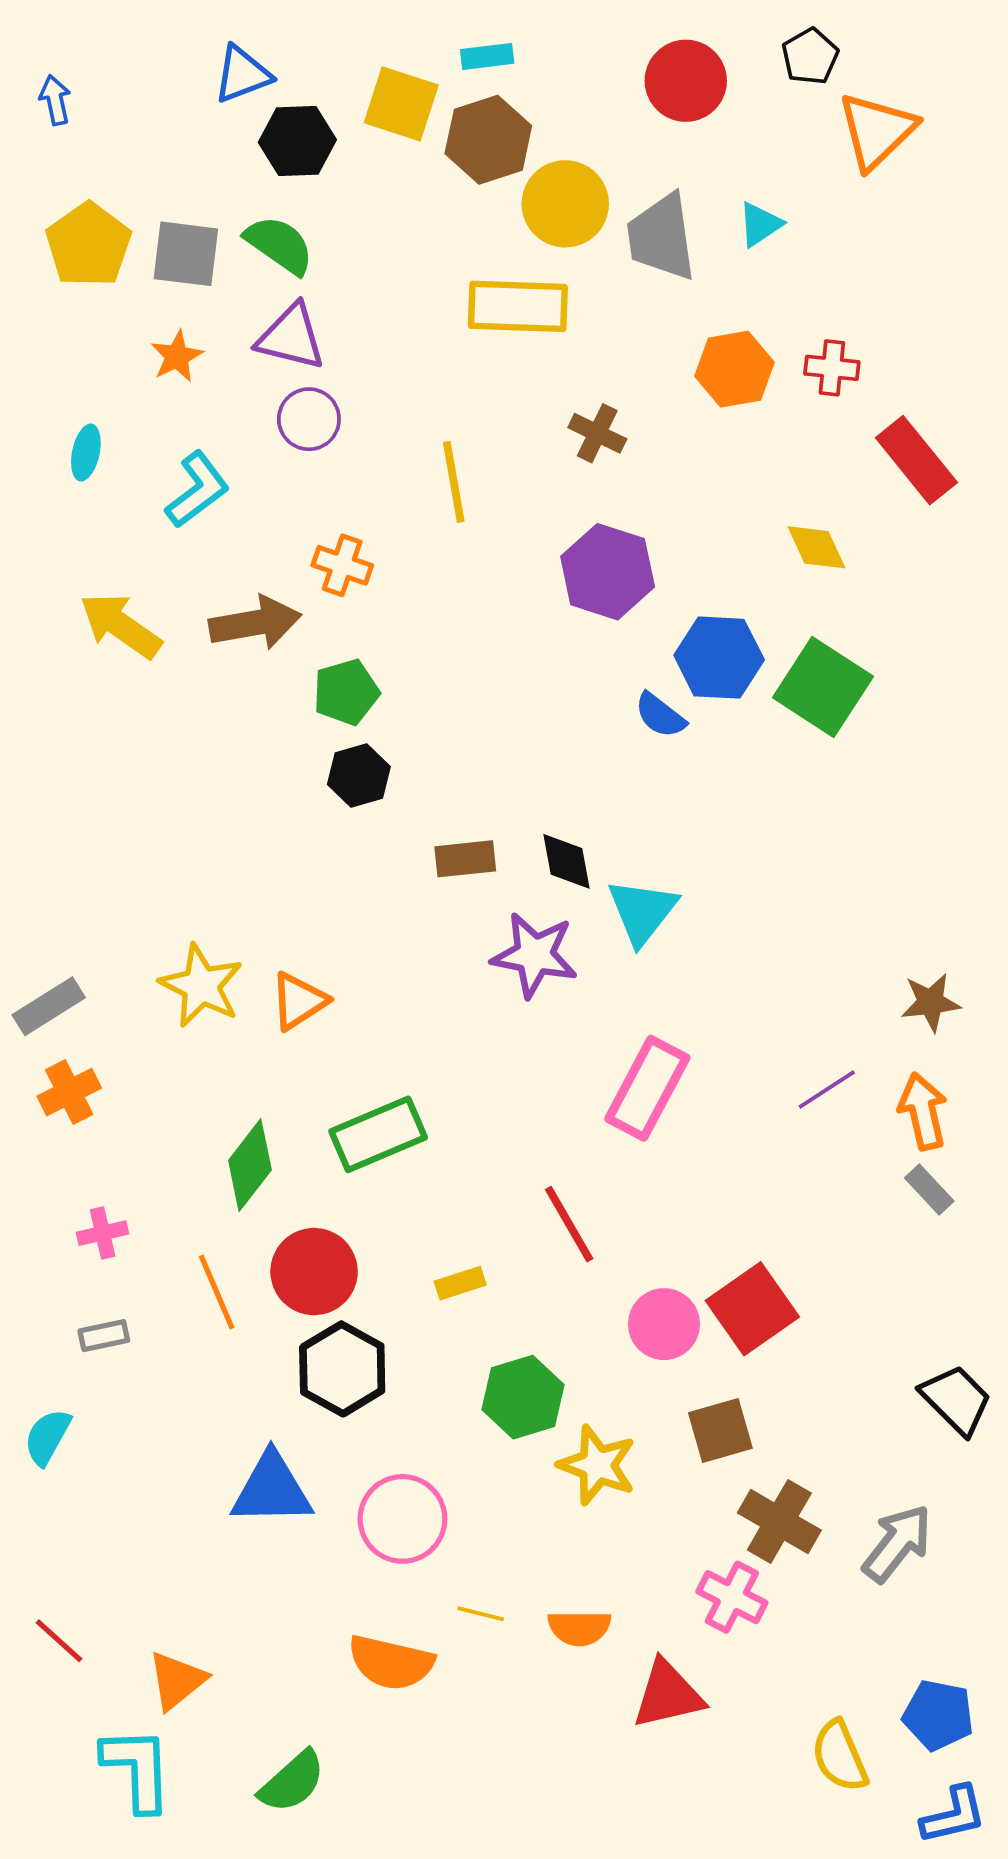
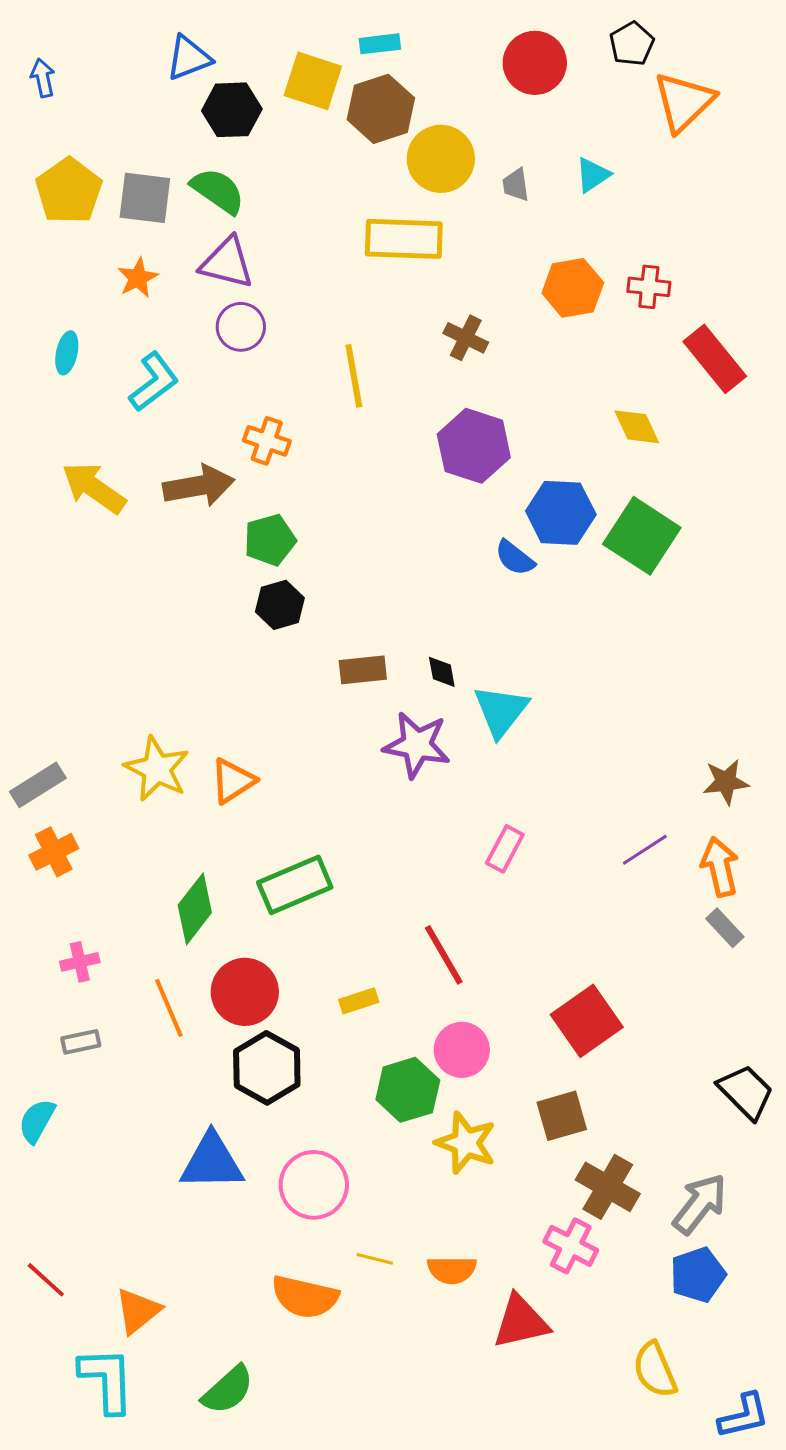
gray trapezoid: (661, 237) -> (516, 185), size x0.5
black diamond: (567, 861) -> (442, 672), size x0.7
pink rectangle: (647, 1088) -> (505, 849), size x0.6
pink circle: (664, 1324) -> (462, 1050), moved
blue pentagon: (938, 1715) -> (698, 1275), moved, turned -30

